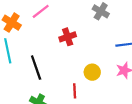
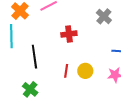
red line: (75, 91) -> (66, 71), moved

